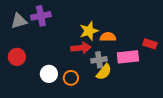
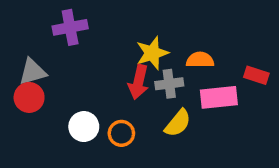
gray triangle: (19, 21) -> (32, 72), moved
orange semicircle: (108, 37) -> (200, 60), moved
red arrow: (81, 48) -> (138, 82), turned 108
gray cross: (99, 60) -> (169, 84), moved

